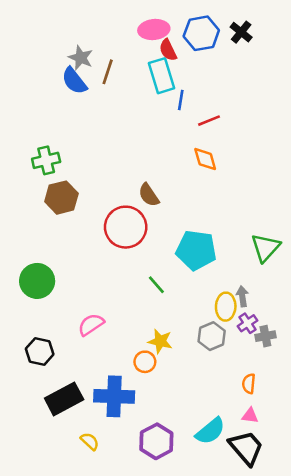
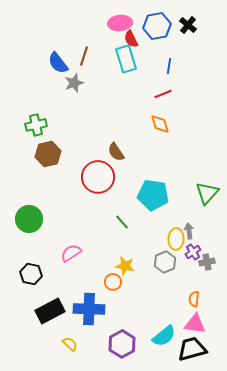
gray star: (81, 58) -> (74, 83), moved, turned 30
blue line: (181, 100) -> (169, 66), moved
pink triangle: (250, 416) -> (195, 324), size x1.6
black trapezoid: (246, 448) -> (192, 349), turned -64

